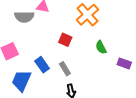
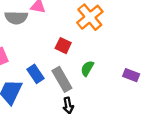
green semicircle: (101, 47) -> (87, 68), moved, turned 56
gray rectangle: (65, 69) -> (62, 79), size x1.5

